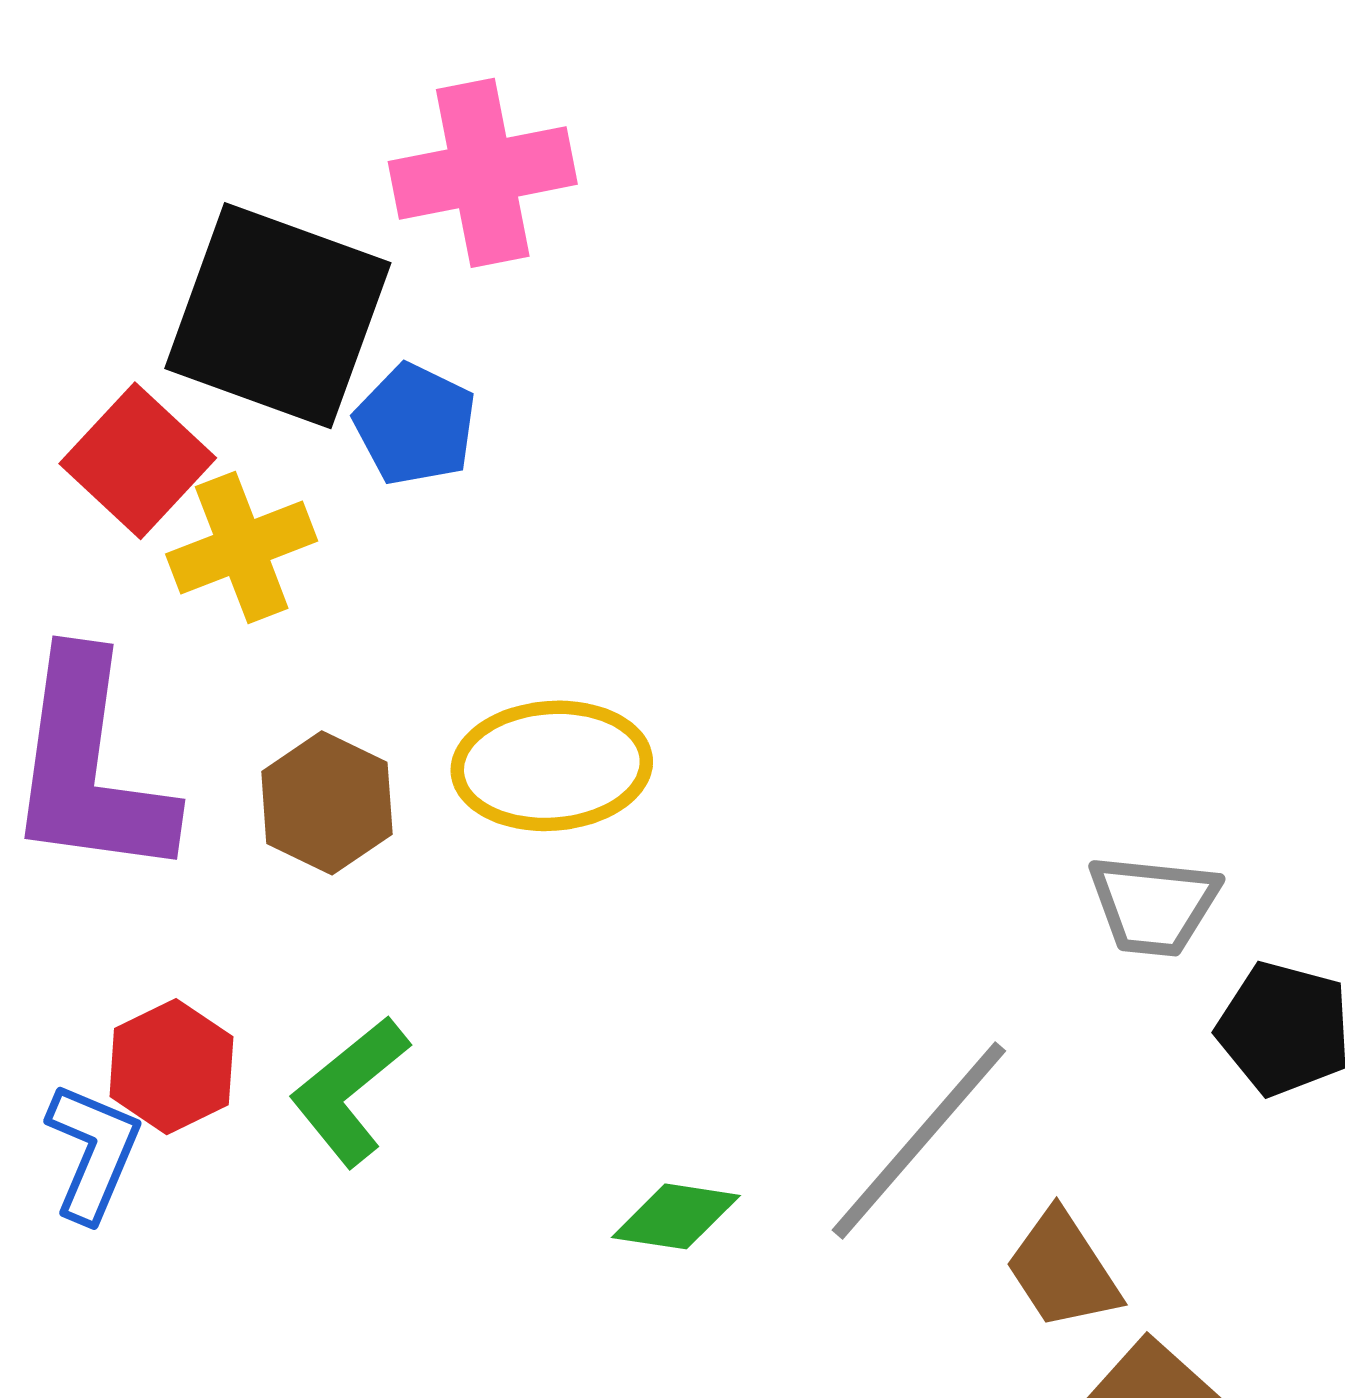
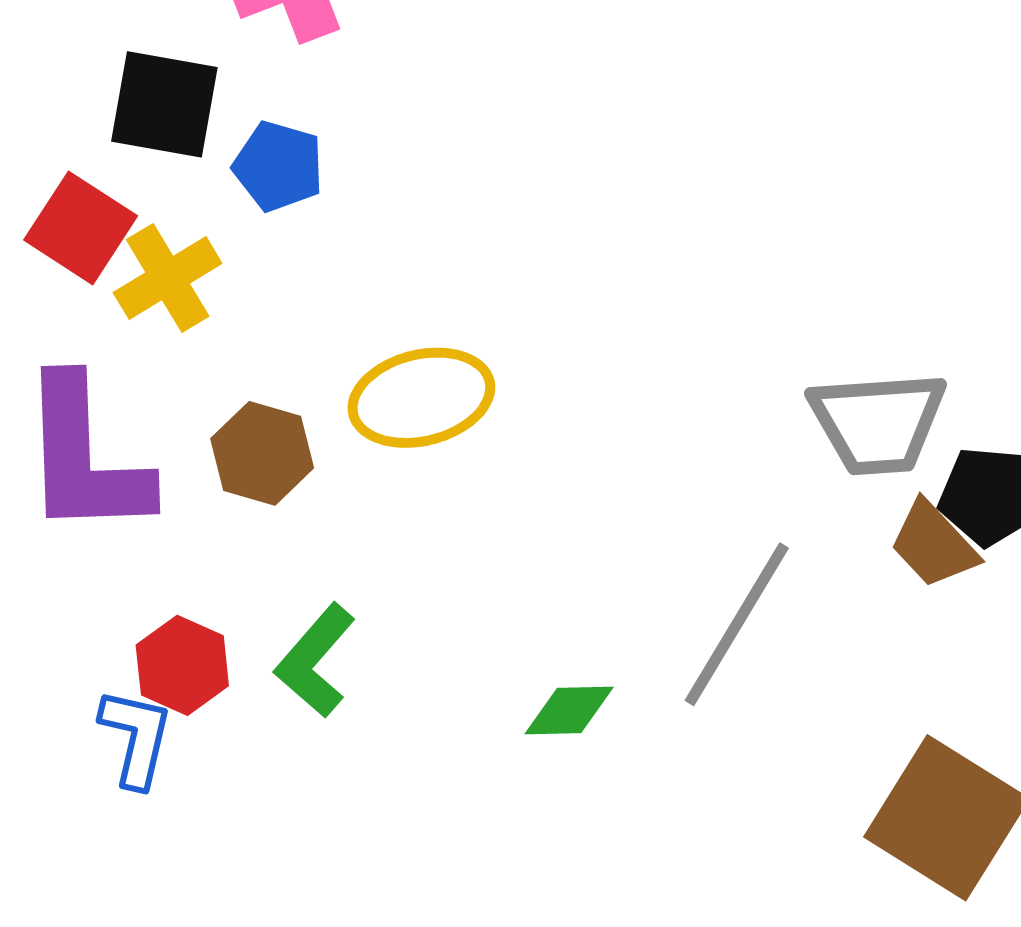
black square: (278, 316) -> (164, 104), size x0.7
gray trapezoid: (1154, 905) -> (878, 423), size x1.4
brown trapezoid: (1063, 1270) -> (934, 544), moved

